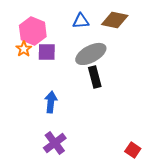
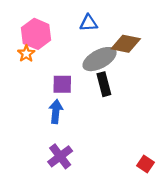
brown diamond: (115, 20) -> (126, 44), moved
purple square: (47, 52) -> (62, 84), moved

